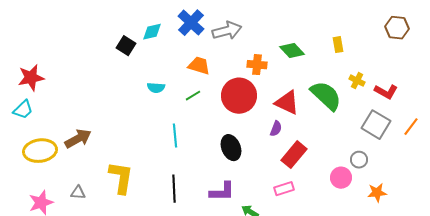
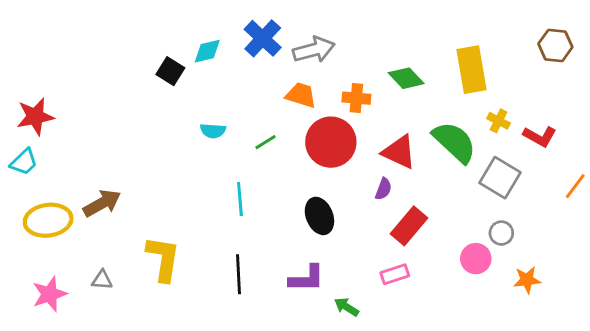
yellow rectangle: (338, 45) -> (472, 70), size x2.0
orange trapezoid: (199, 66) -> (301, 95), moved
gray square: (376, 125) -> (500, 178), moved

